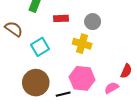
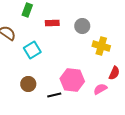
yellow cross: (82, 44) -> (101, 46), moved
brown circle: (36, 83) -> (28, 84), size x0.6

